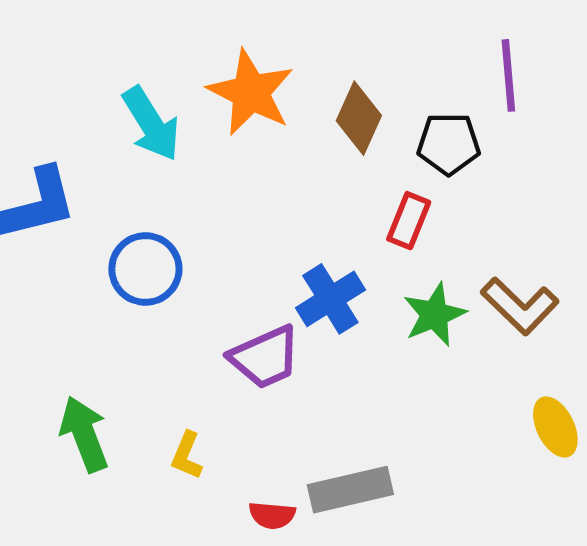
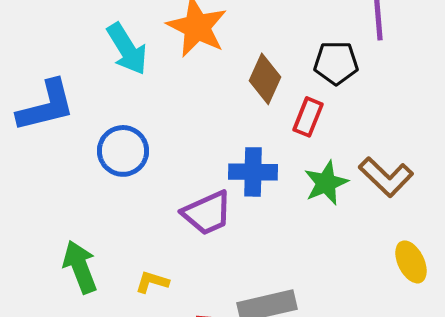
brown diamond: (359, 118) -> (265, 79), moved
blue cross: (330, 299) -> (253, 172), turned 33
yellow L-shape: (187, 455) -> (152, 282), turned 84

